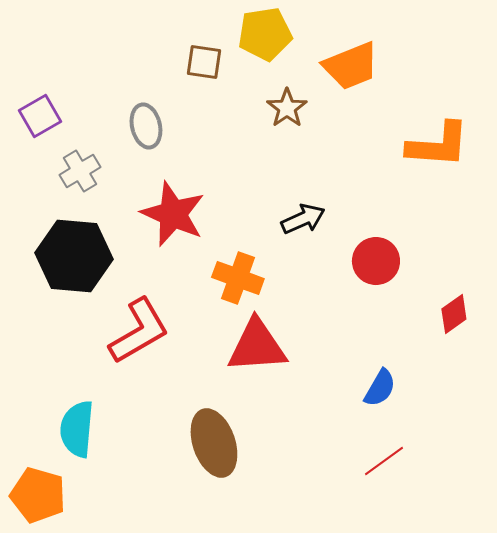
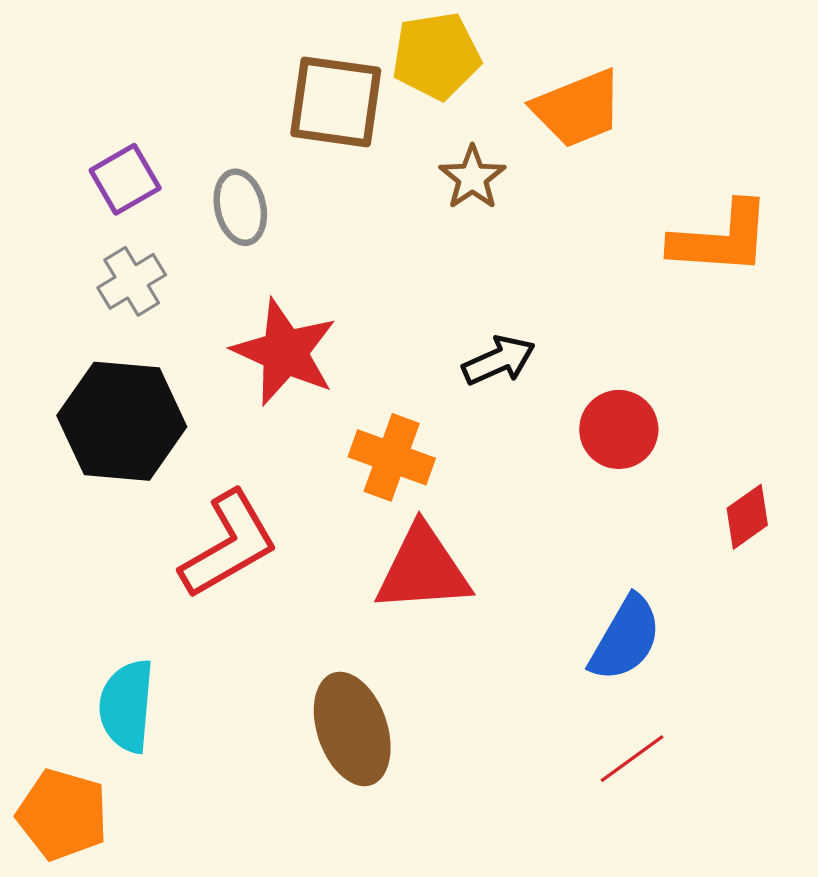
brown square: (204, 62) -> (336, 102), size x1.6
purple square: (40, 116) -> (125, 179), moved
blue semicircle: (380, 388) -> (625, 638), size x1.4

